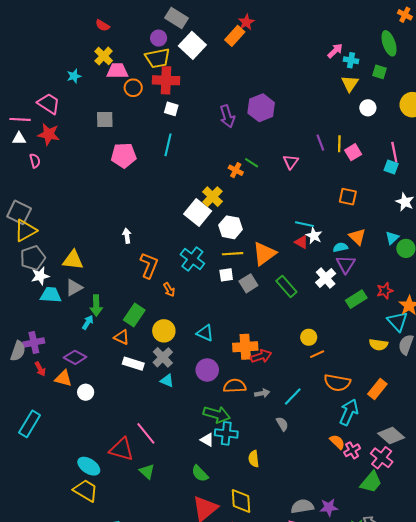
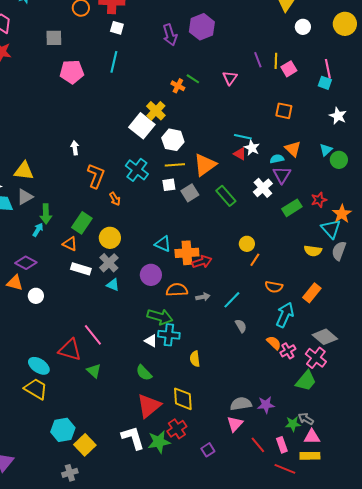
cyan triangle: (205, 333) -> (163, 244), moved
orange line: (317, 354) -> (255, 260), turned -32
orange semicircle: (337, 383) -> (274, 287), size x0.7
gray semicircle: (282, 424) -> (241, 326), moved

